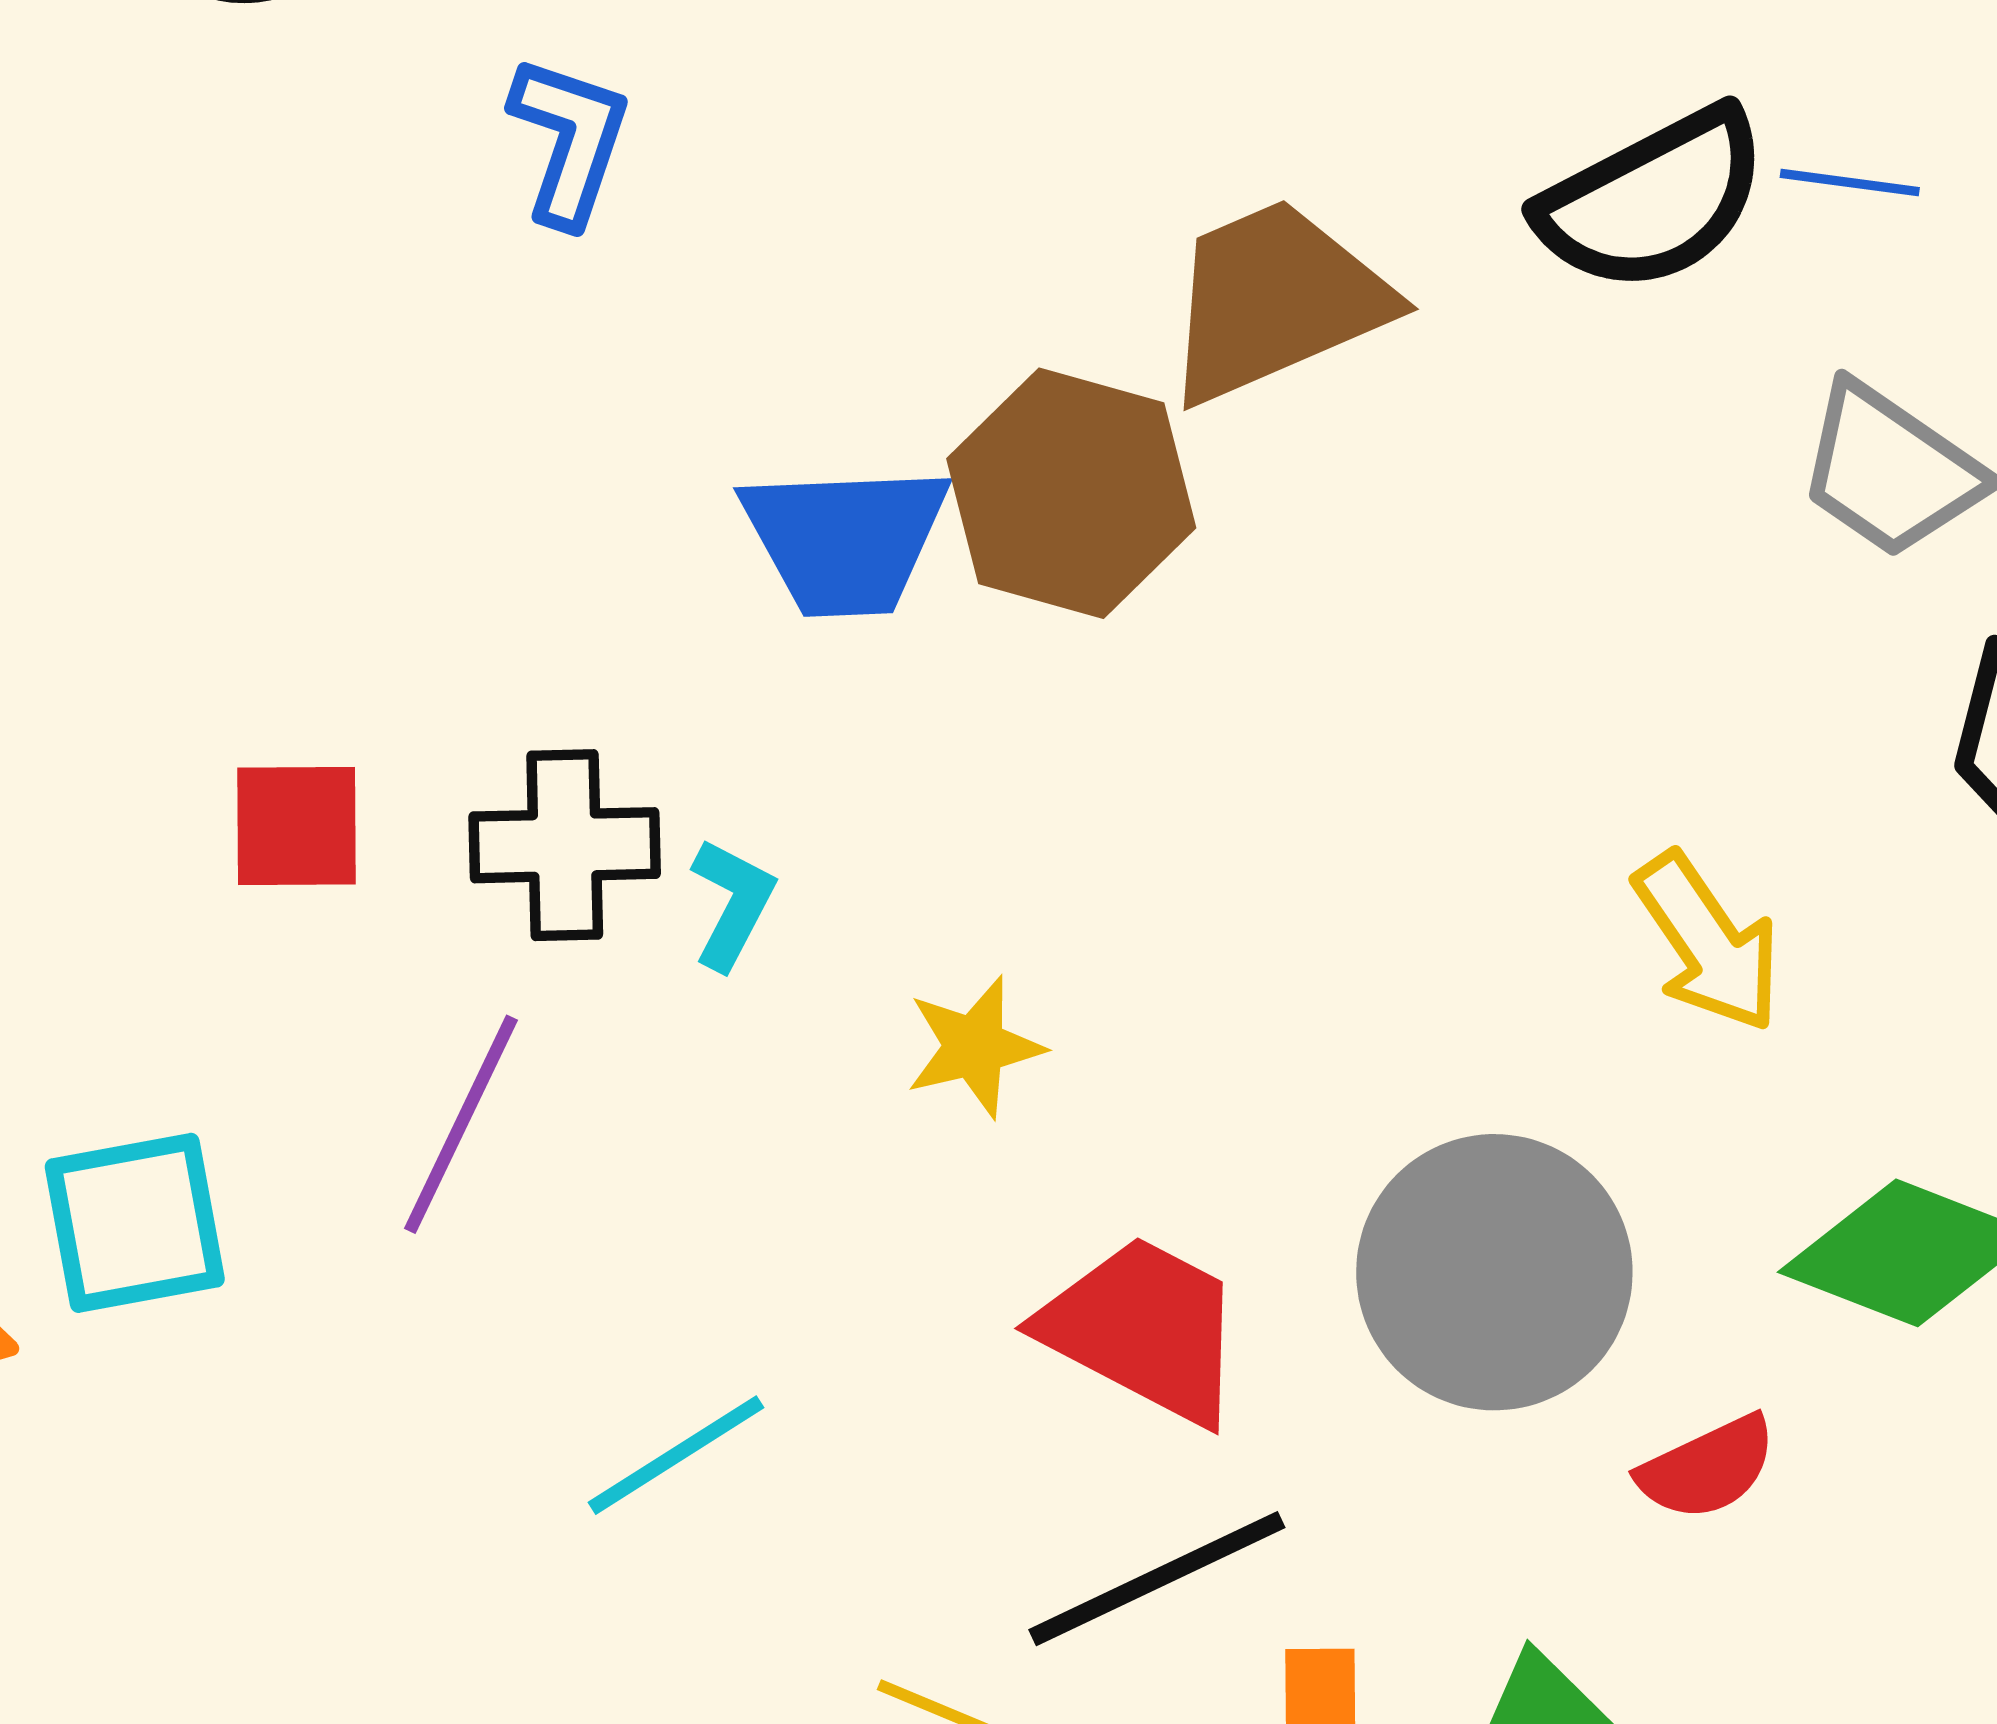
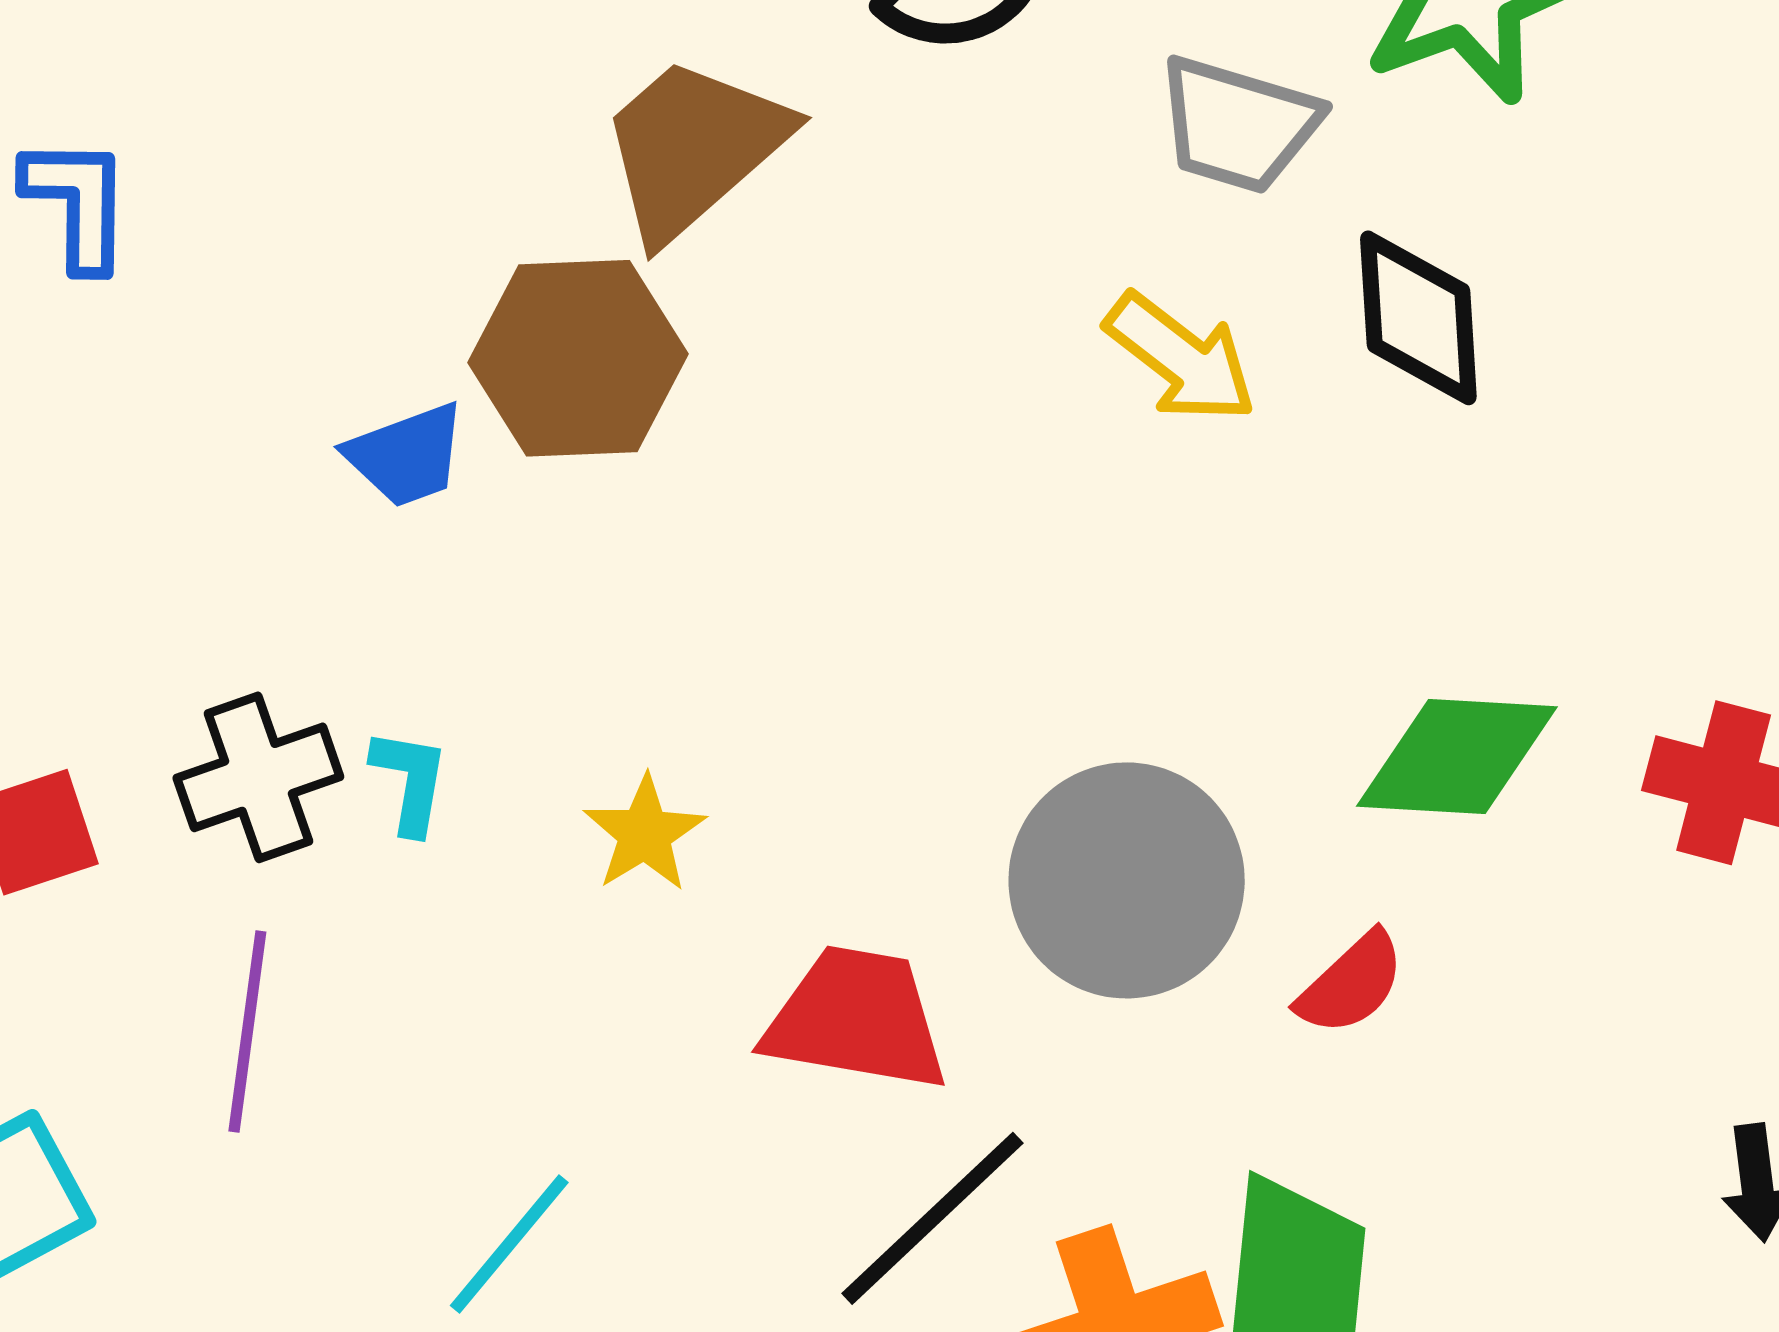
blue trapezoid: (845, 540) -> (406, 455), size x0.7
yellow arrow: (1708, 942) -> (1181, 358), moved

